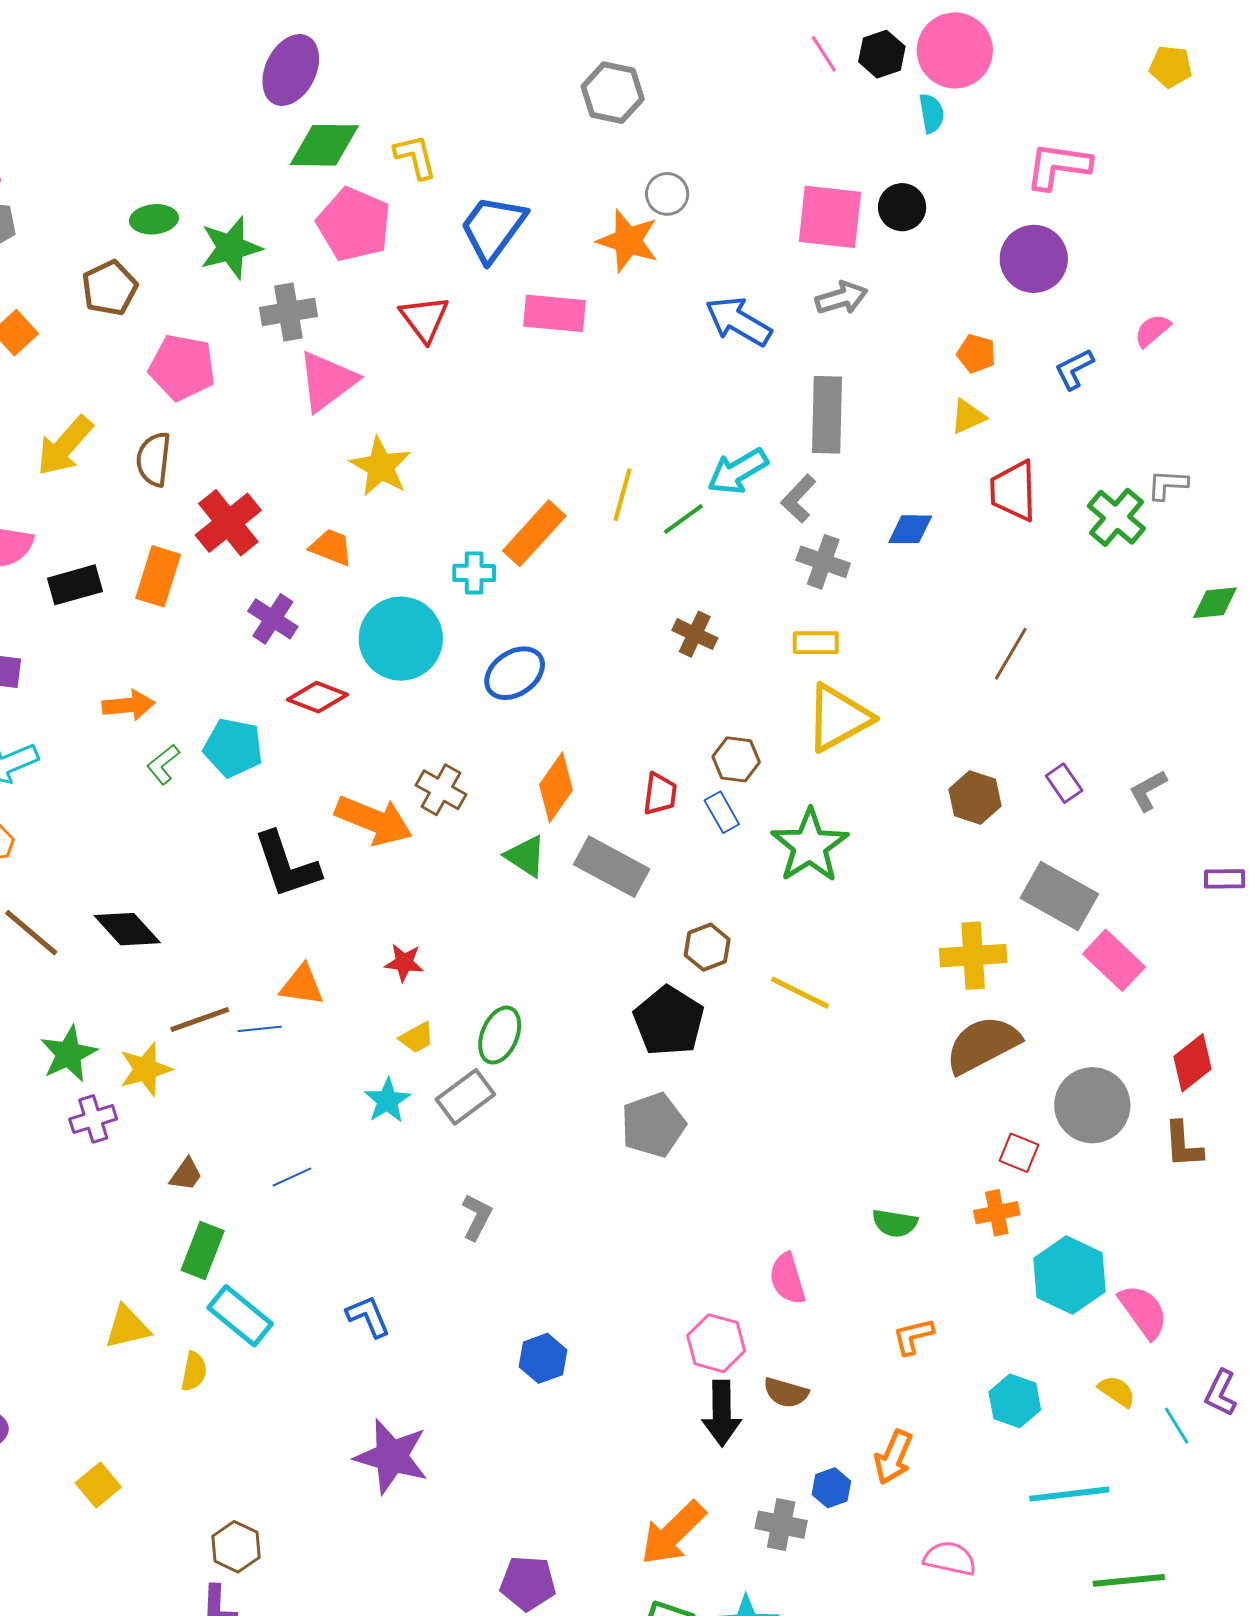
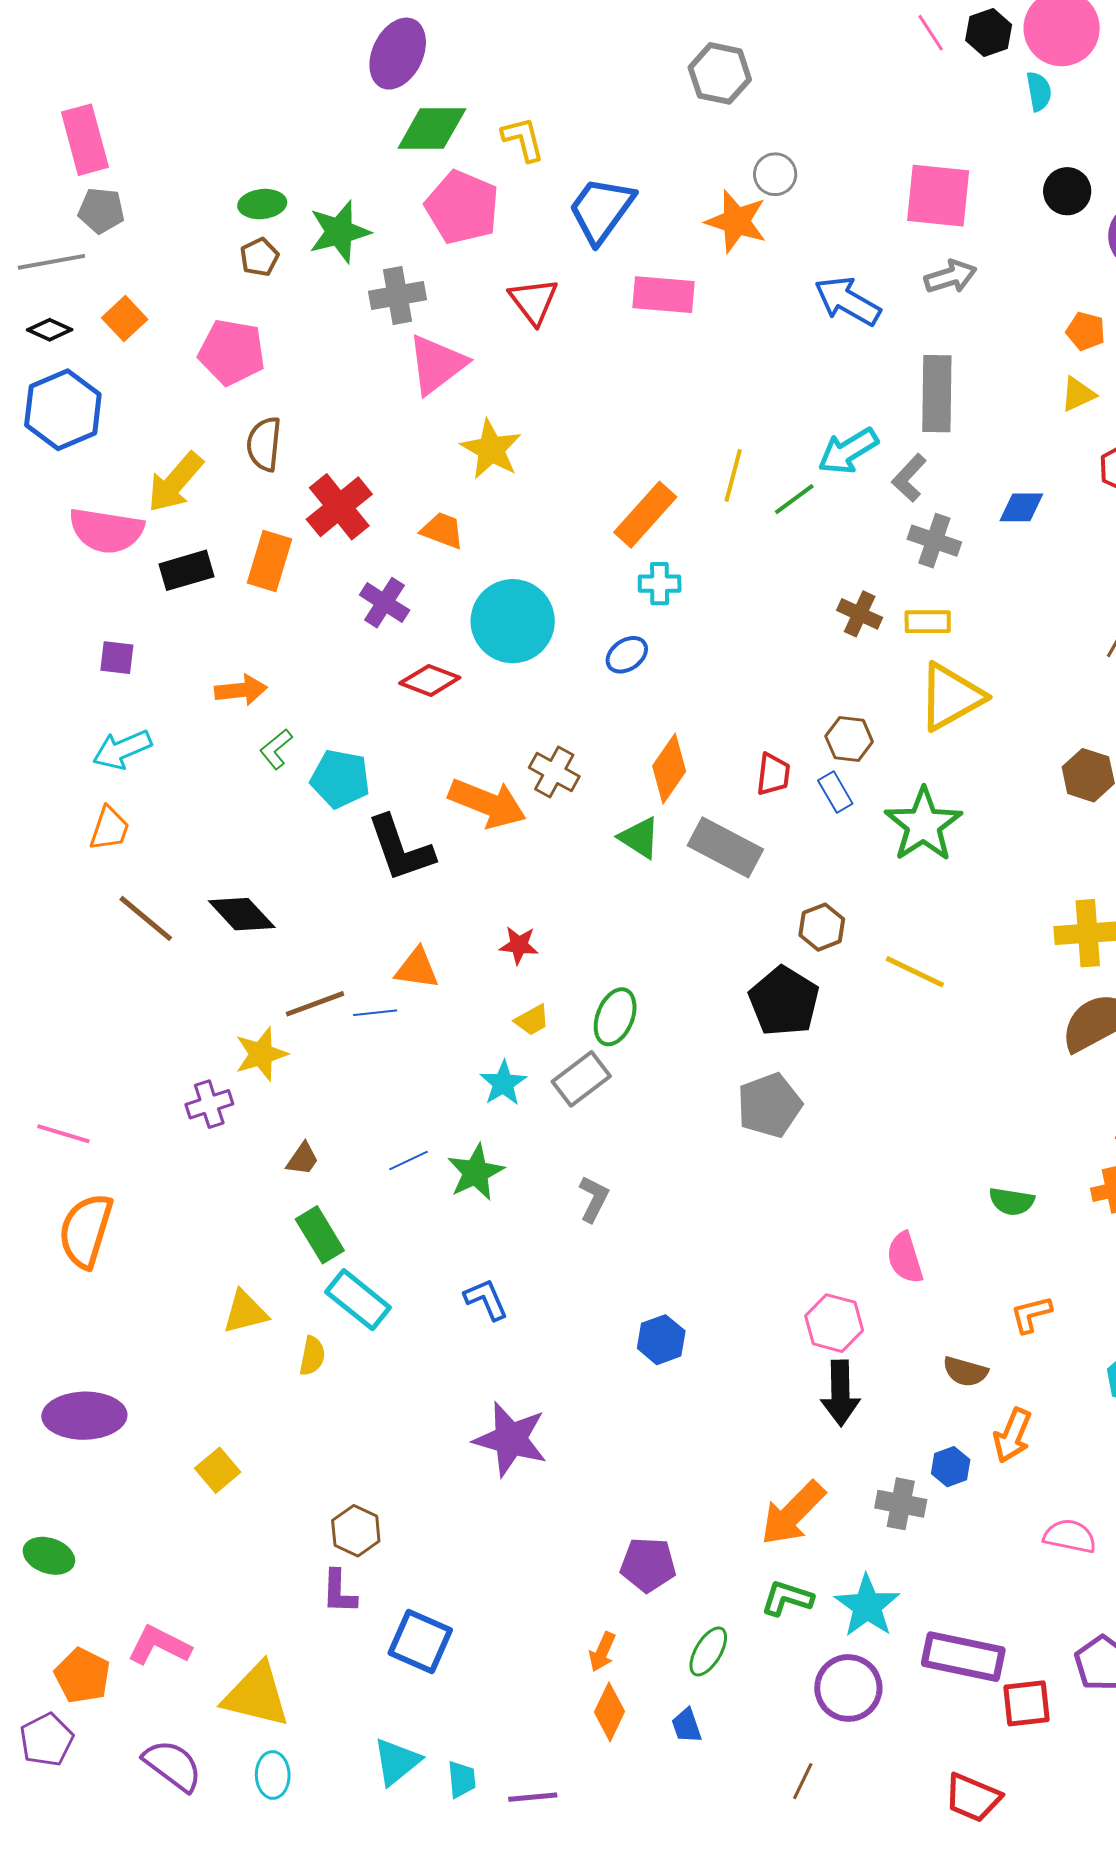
black circle: (902, 207) -> (1067, 191), moved
brown pentagon: (110, 288) -> (259, 257), moved, size x0.7
pink pentagon: (182, 367) -> (232, 352), moved
yellow arrow: (65, 446) -> (175, 482), moved
cyan cross: (474, 573) -> (660, 584), moved
brown cross: (695, 634) -> (860, 614), moved
blue ellipse: (515, 673) -> (627, 655), size x0.7
cyan pentagon: (233, 748) -> (340, 779), moved
green star: (69, 1054) -> (476, 1172), moved
green rectangle: (203, 1251) -> (320, 1235), turned -52
brown semicircle: (786, 1393) -> (965, 1372), moved

